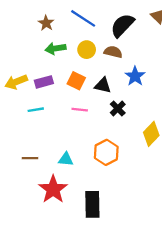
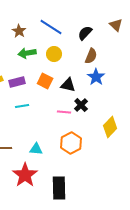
black semicircle: (122, 25) -> (85, 33), size x0.7
brown semicircle: (113, 52) -> (91, 56), moved, turned 98
cyan line: (36, 110) -> (22, 106), moved
pink line: (80, 110) -> (64, 112), moved

